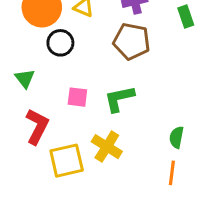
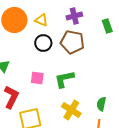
black circle: (60, 43) -> (43, 43), moved
yellow cross: (107, 147) -> (71, 110), moved

